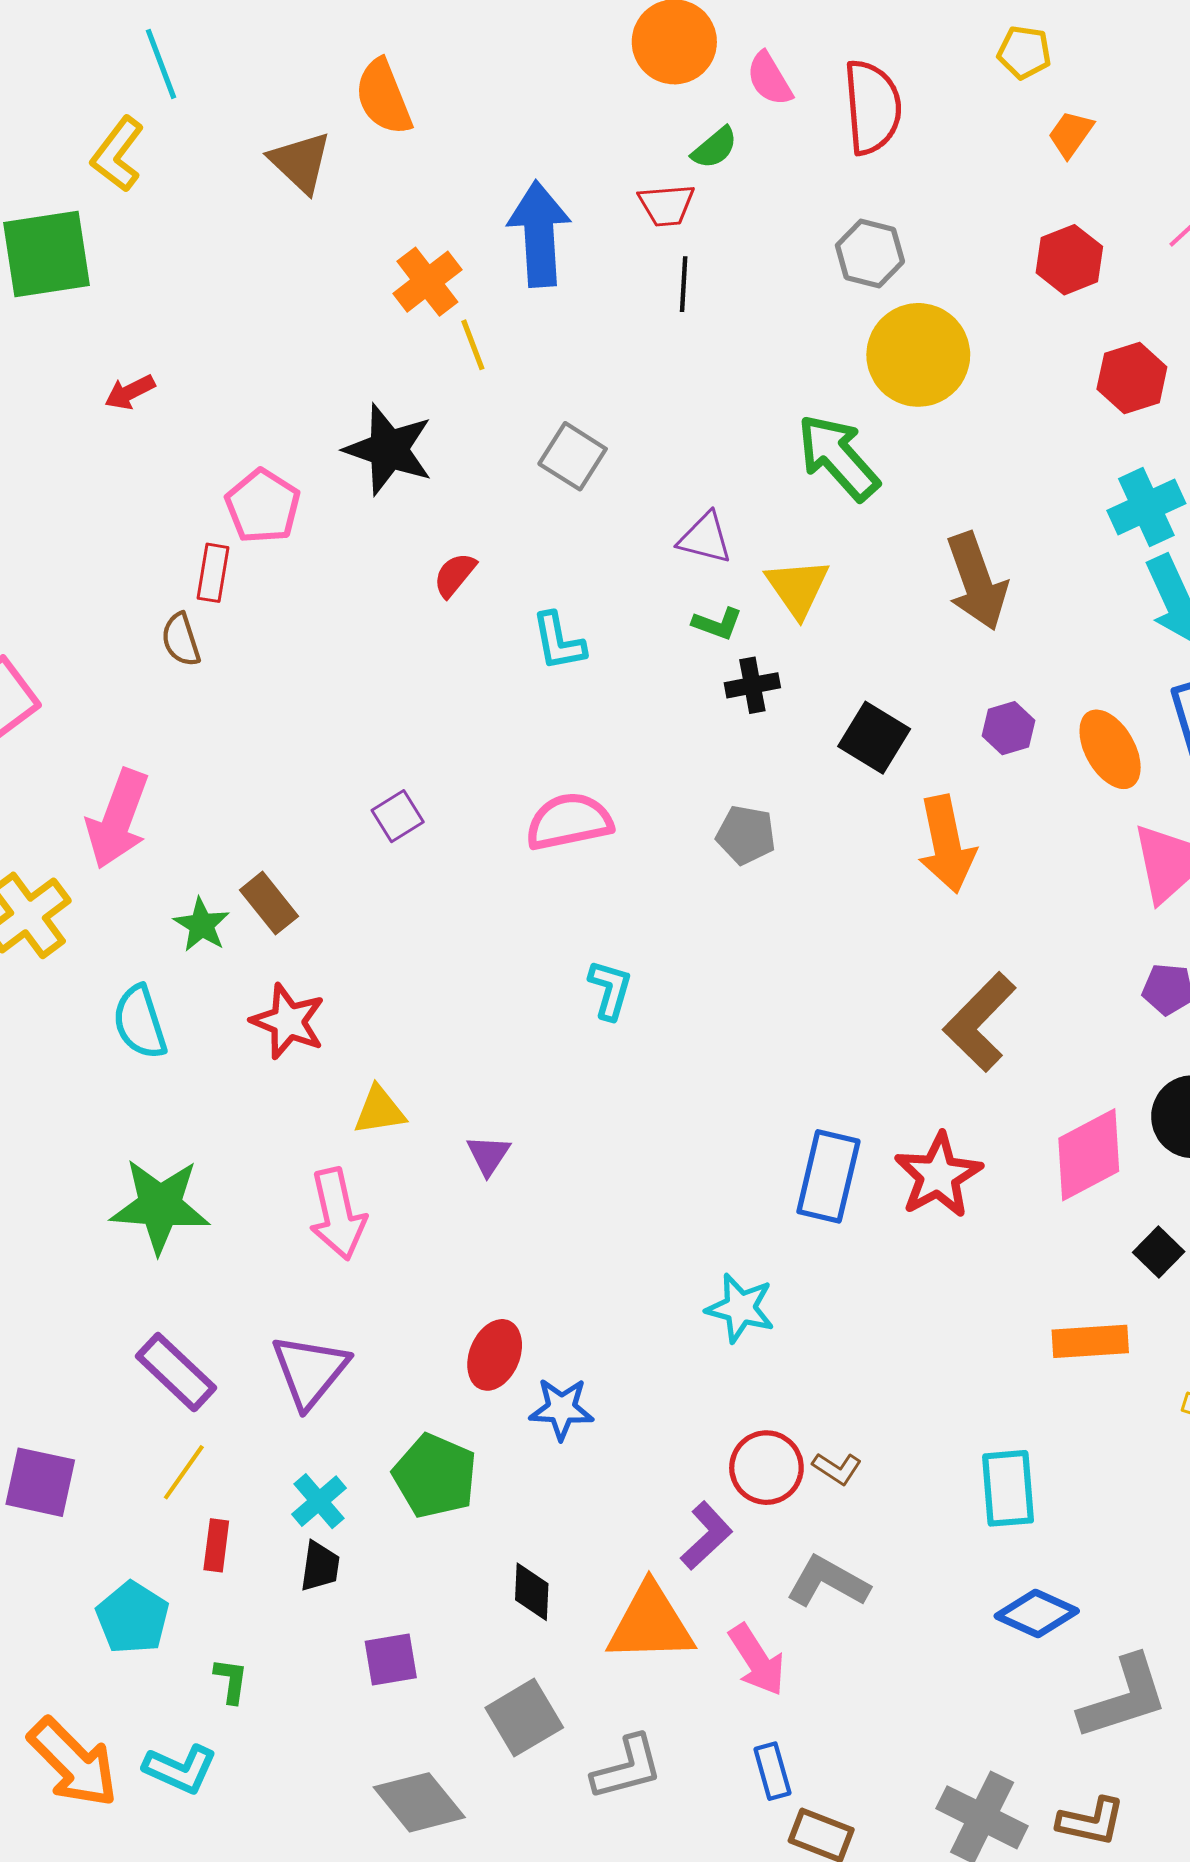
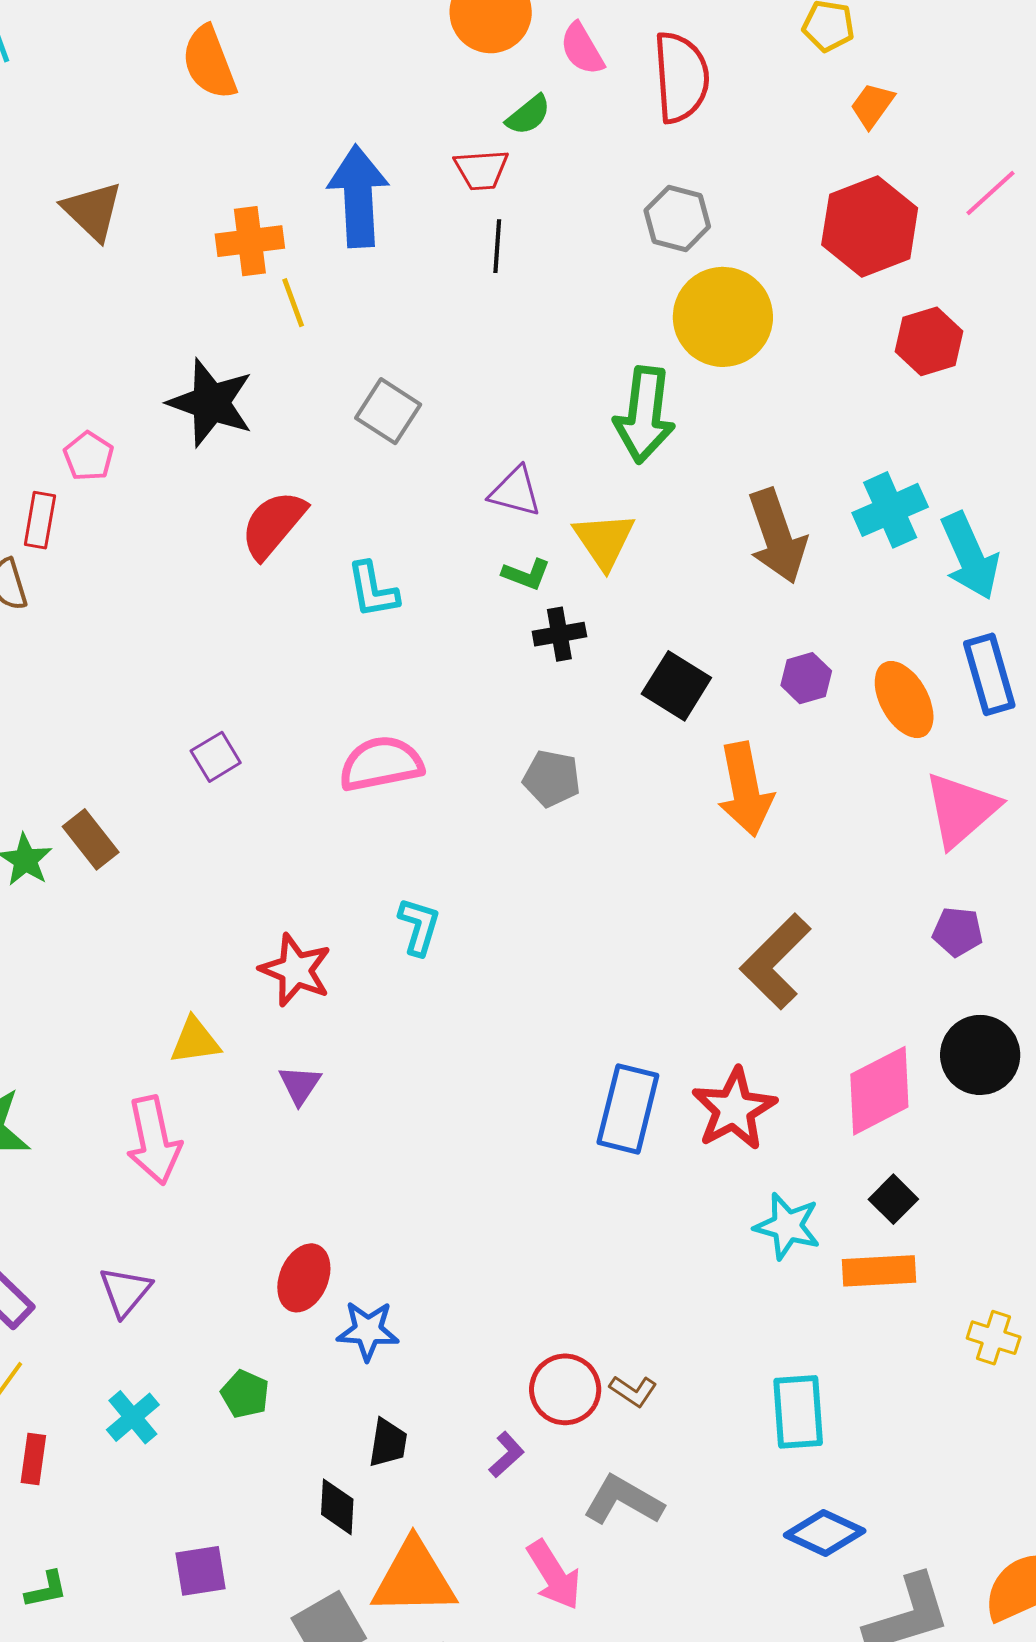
brown triangle: (300, 162) -> (93, 211), moved
red hexagon: (1069, 260) -> (870, 226), size x1.5
orange cross: (427, 282) -> (250, 241), turned 30
green arrow: (838, 457) -> (644, 415), turned -132
pink pentagon: (263, 506) -> (89, 456), size x0.7
cyan cross: (1146, 507) -> (890, 510), moved
red semicircle: (455, 575) -> (273, 525), size x1.6
red star: (288, 1021) -> (296, 970), moved
black square: (1159, 1252) -> (893, 1199), moved
cyan star: (740, 1308) -> (787, 1226), moved
purple triangle: (310, 1371) -> (125, 1291), size x0.7
green pentagon: (435, 1476) -> (245, 1394), size x0.6
purple L-shape: (706, 1536) -> (506, 1455), size x0.7
black trapezoid: (320, 1566) -> (388, 1443), moved
orange triangle: (650, 1623) -> (414, 1578), moved
green L-shape: (231, 1681) -> (46, 1590), turned 69

